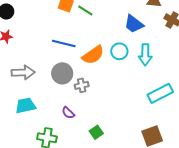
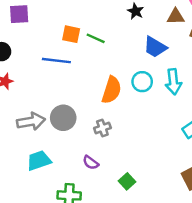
blue line: (64, 43) -> (56, 61), moved
orange semicircle: (93, 55) -> (112, 90), turned -30
gray circle: (62, 73) -> (63, 118), moved

